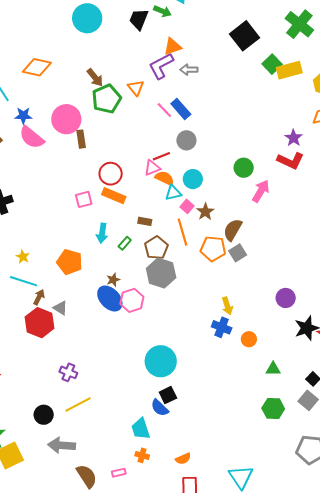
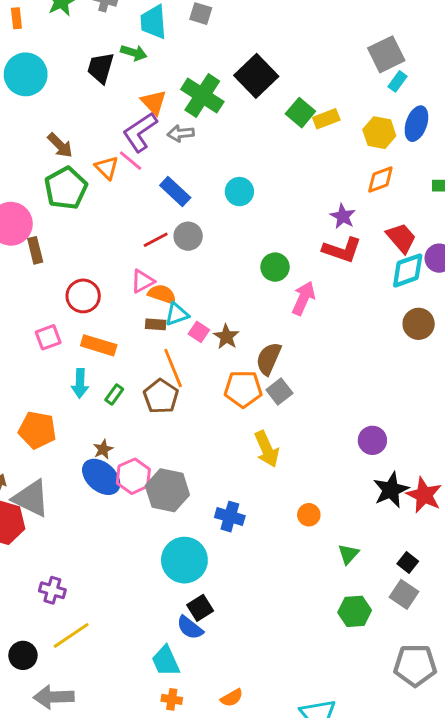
green cross: (299, 24) -> (202, 95), moved
orange triangle: (173, 47) -> (154, 102), turned -48
yellow rectangle: (289, 70) -> (326, 119), size x0.7
brown arrow: (95, 78) -> (60, 145), moved
pink line: (164, 110) -> (131, 161), moved
red line: (161, 156) -> (156, 240), moved
cyan circle: (193, 179) -> (239, 192), moved
orange rectangle: (114, 196) -> (99, 345), moved
brown rectangle: (145, 221) -> (156, 324), moved
orange line: (182, 232) -> (173, 368), moved
gray hexagon: (161, 273) -> (167, 490), moved
purple circle: (286, 298) -> (372, 440), moved
yellow arrow: (227, 306) -> (267, 449), moved, size x1.4
gray triangle: (60, 308) -> (31, 498), size x1.8
blue cross: (222, 327) -> (230, 517), moved
green triangle: (273, 369) -> (348, 554), turned -42

